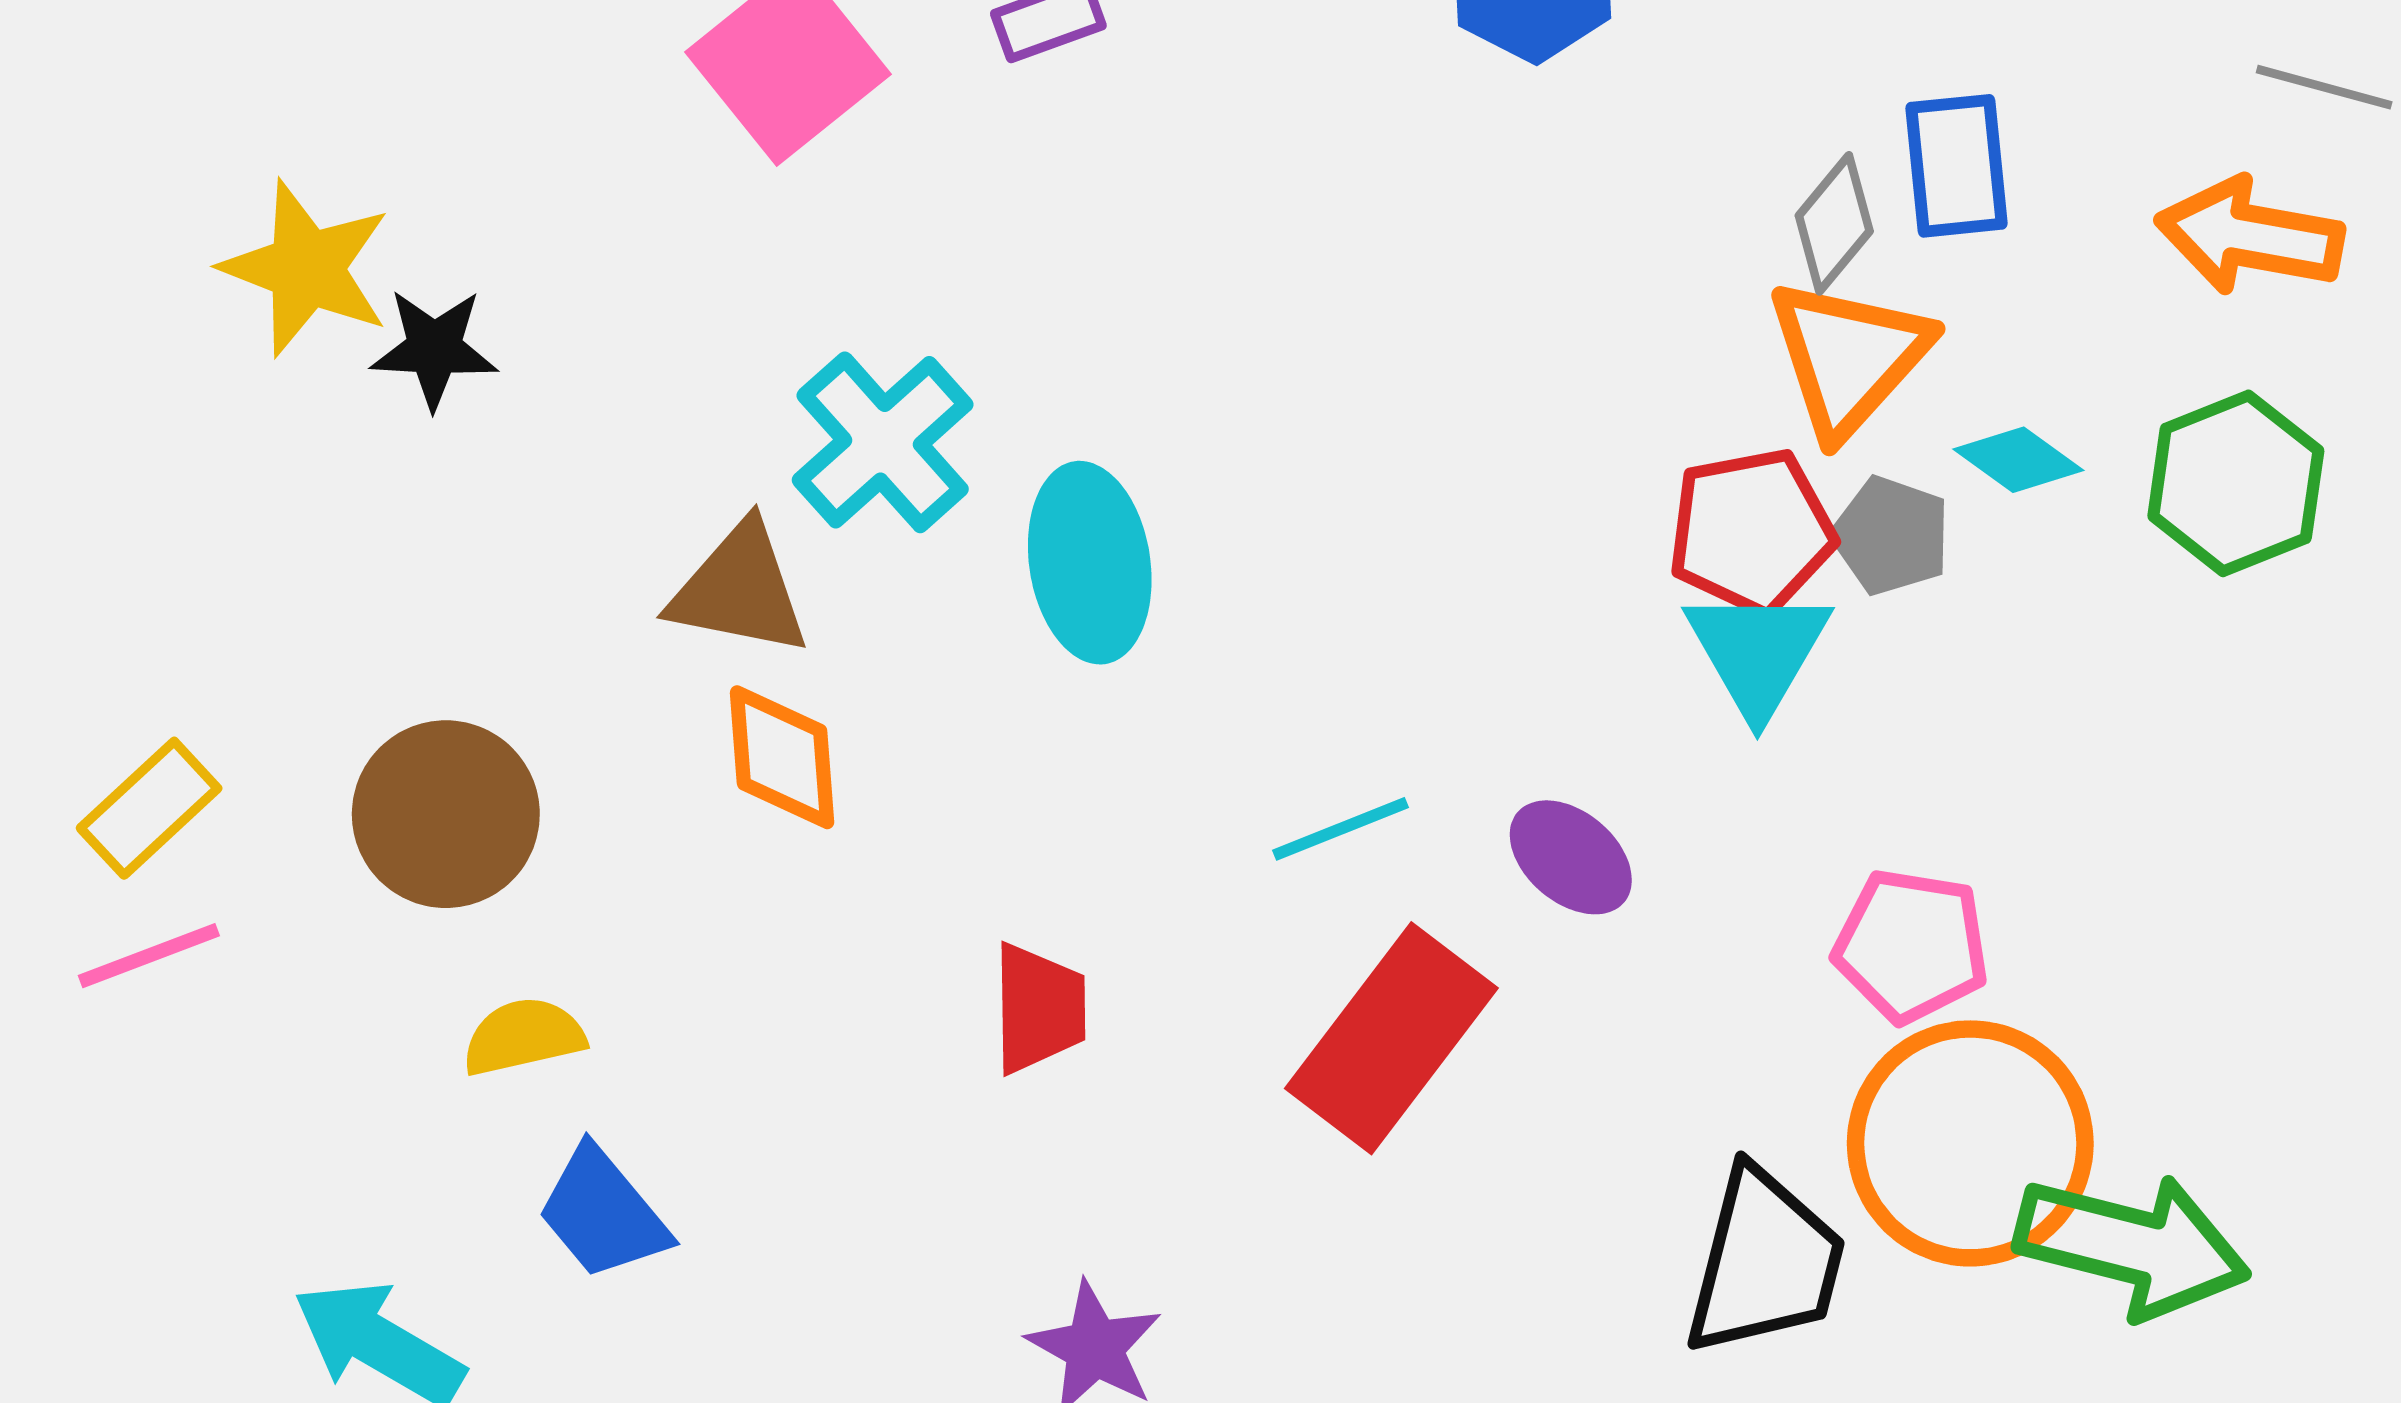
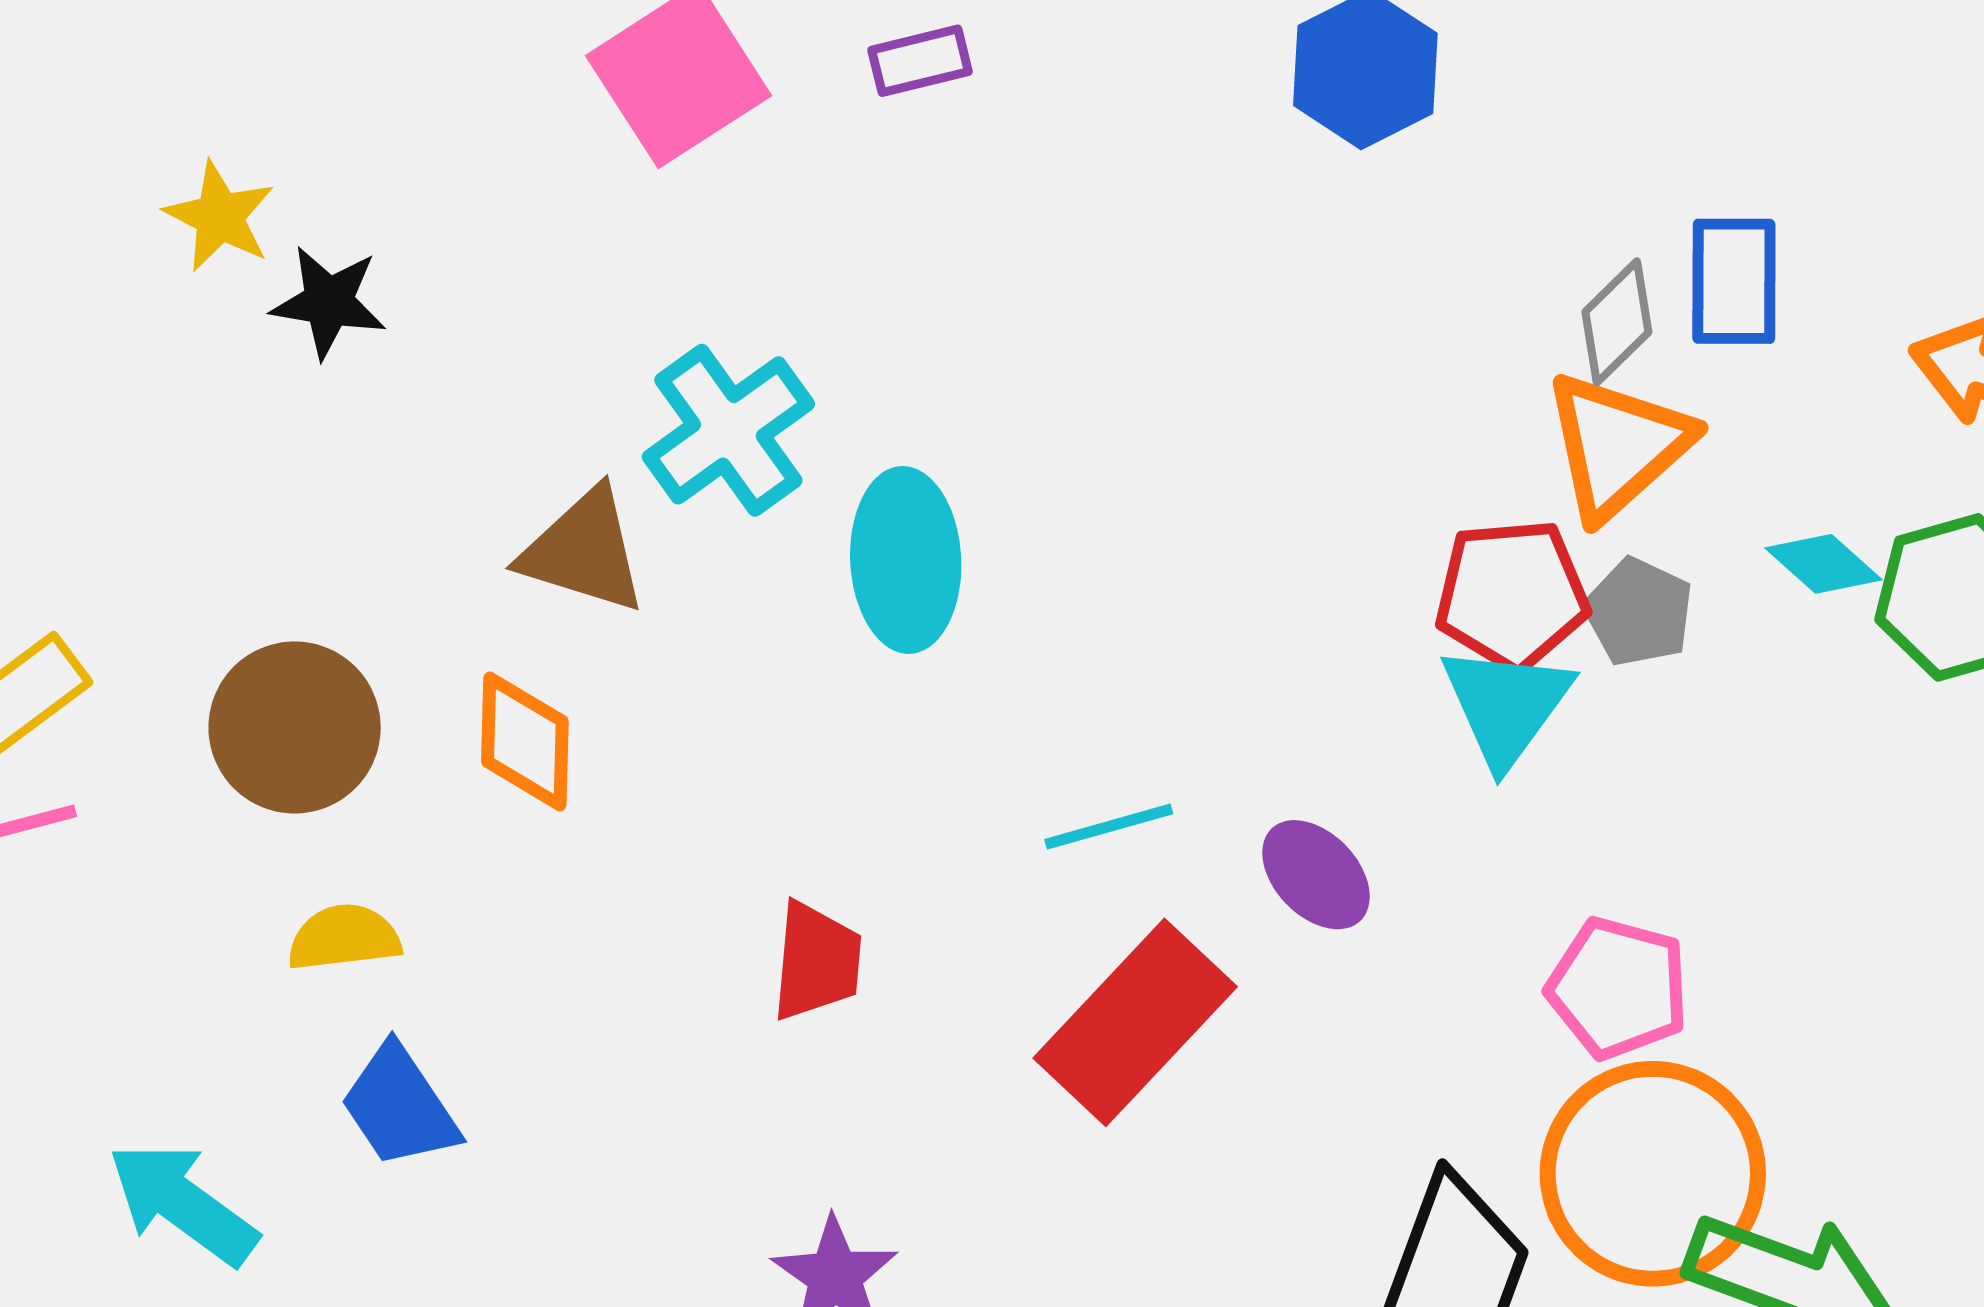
yellow star: (306, 268) -> (220, 217), size x0.7
cyan diamond: (2018, 460) -> (1824, 564), moved
orange diamond: (782, 757) -> (525, 741), moved

